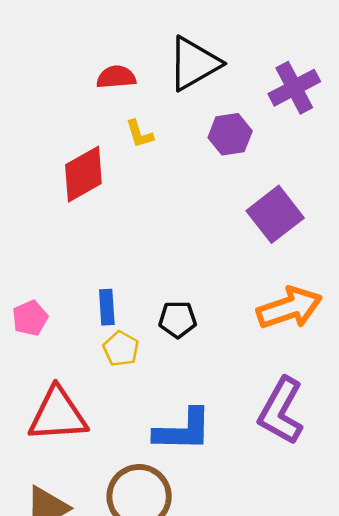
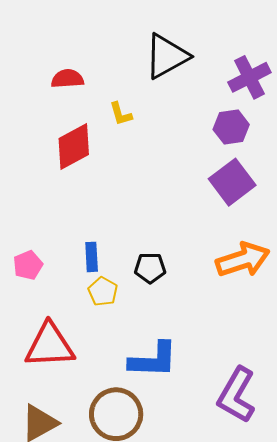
red semicircle: (116, 77) -> (67, 79), moved
purple hexagon: (230, 134) -> (231, 127), moved
purple L-shape: (281, 411) -> (237, 395), moved

